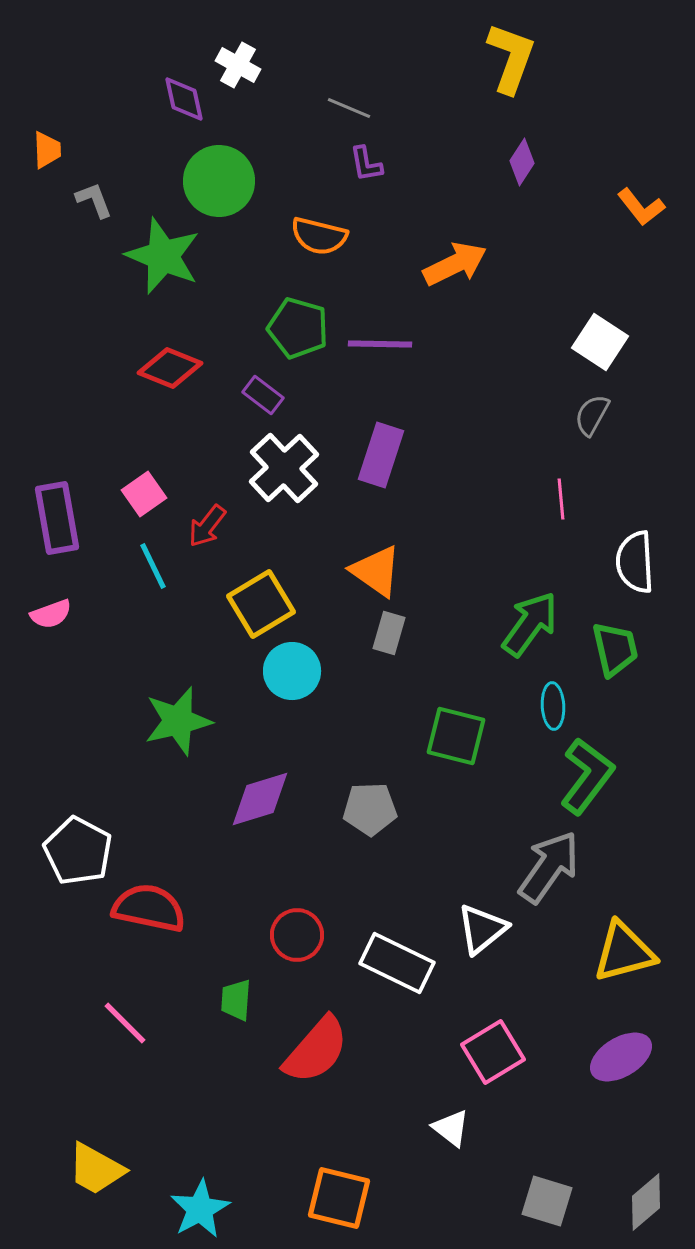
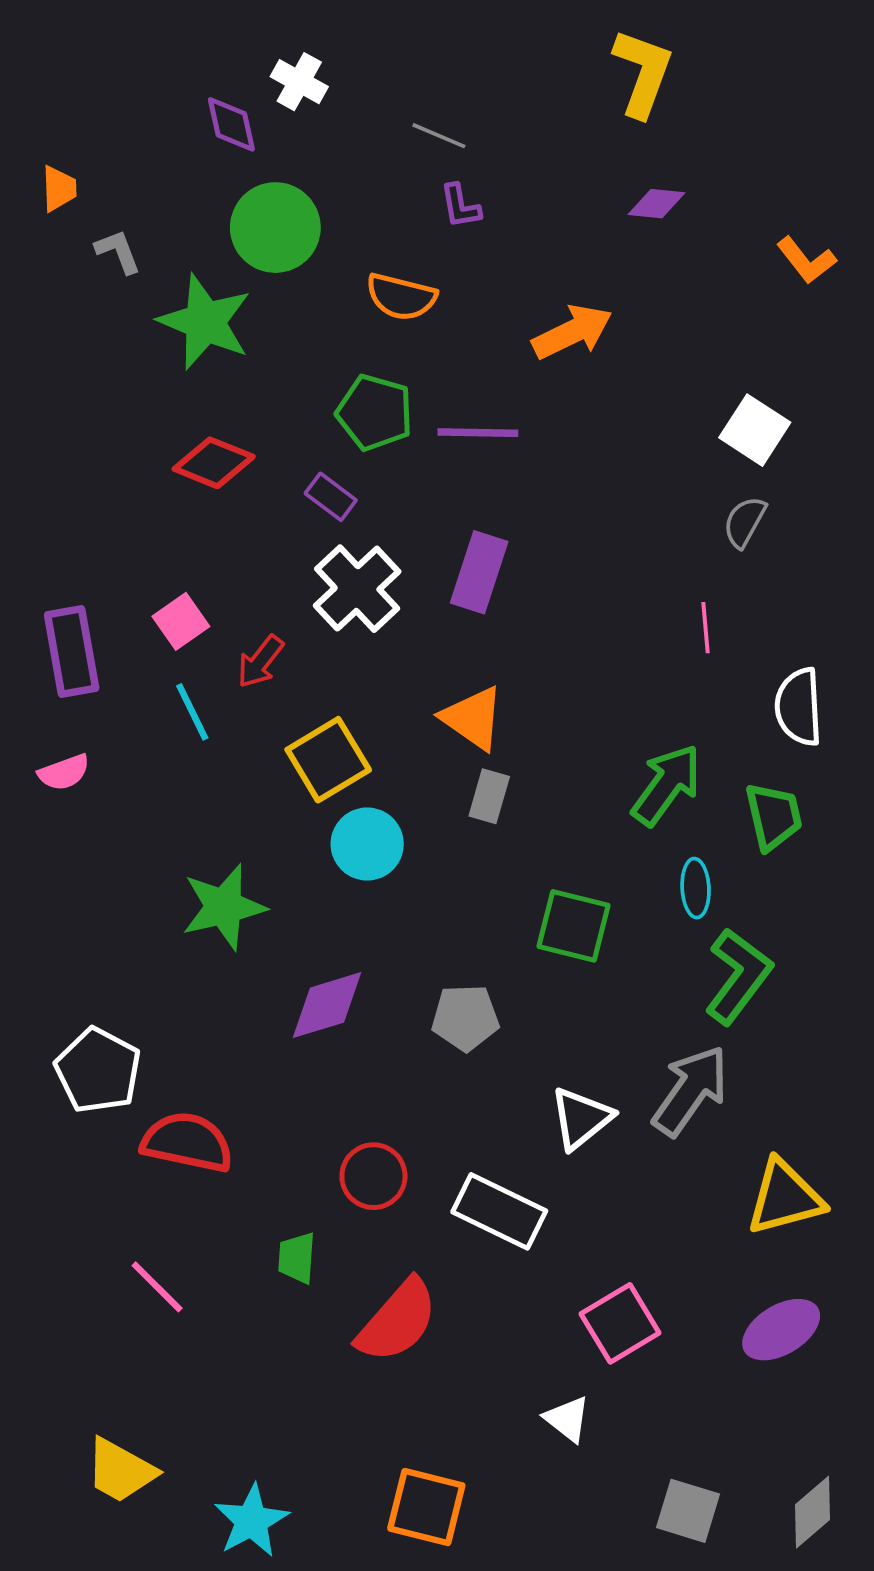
purple diamond: (522, 162) -> (657, 204), turned 63
white triangle: (482, 929) -> (581, 1118), moved

